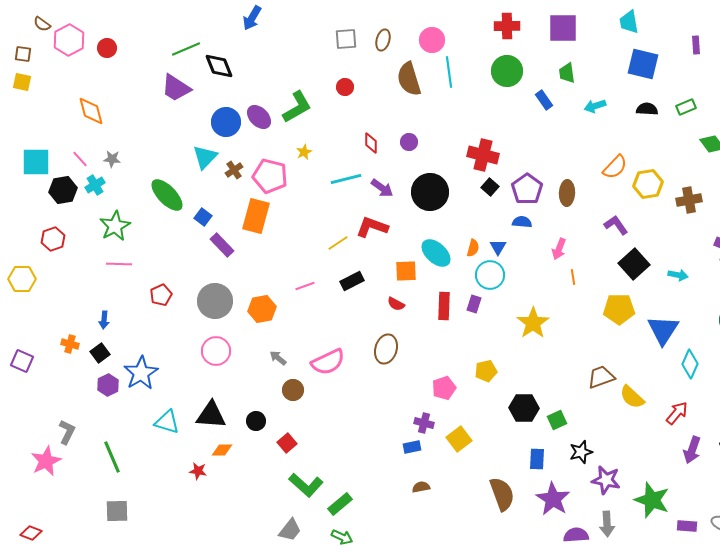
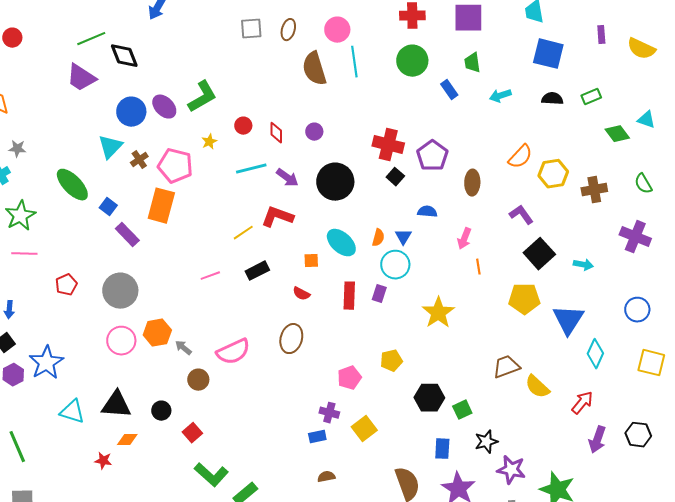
red circle: (345, 87) -> (243, 126), moved
purple pentagon: (527, 189) -> (432, 156), moved
orange square: (406, 271) -> (311, 261), size x0.7
orange hexagon: (262, 309) -> (157, 333), moved

